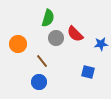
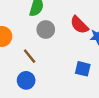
red semicircle: (75, 34) -> (79, 25), moved

